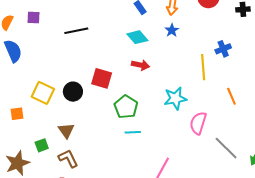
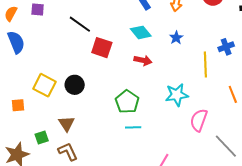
blue star: (172, 30) -> (176, 38), moved
black line: (76, 31) -> (80, 24), turned 45
red square: (102, 78) -> (102, 48), moved

